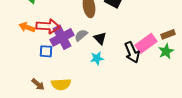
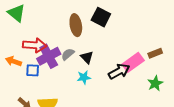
orange arrow: (27, 27) -> (13, 61), moved
green star: (166, 51) -> (155, 83), moved
black arrow: (132, 52) -> (119, 71), turned -95

